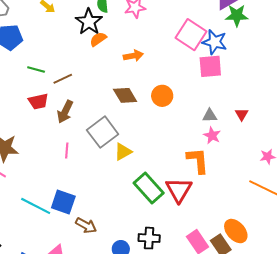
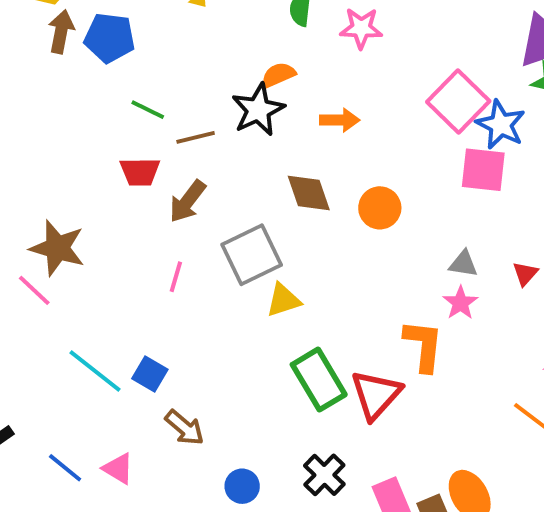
black star: (89, 22) -> (258, 110), moved
blue square: (63, 202) -> (150, 374), size x0.7
black cross: (149, 238) -> (324, 475), moved, turned 30

